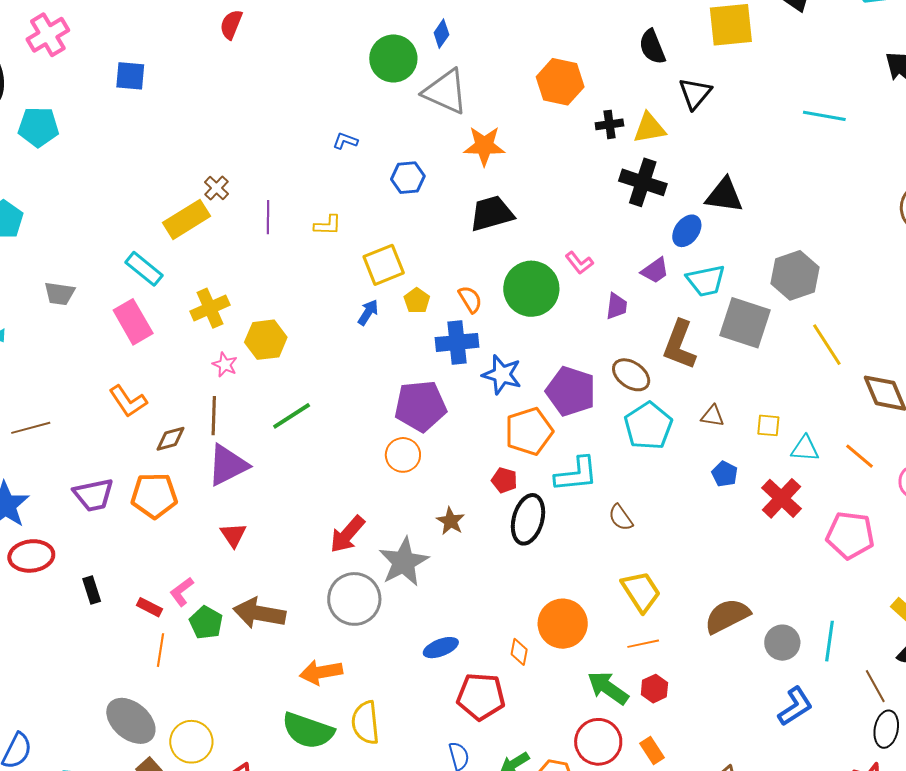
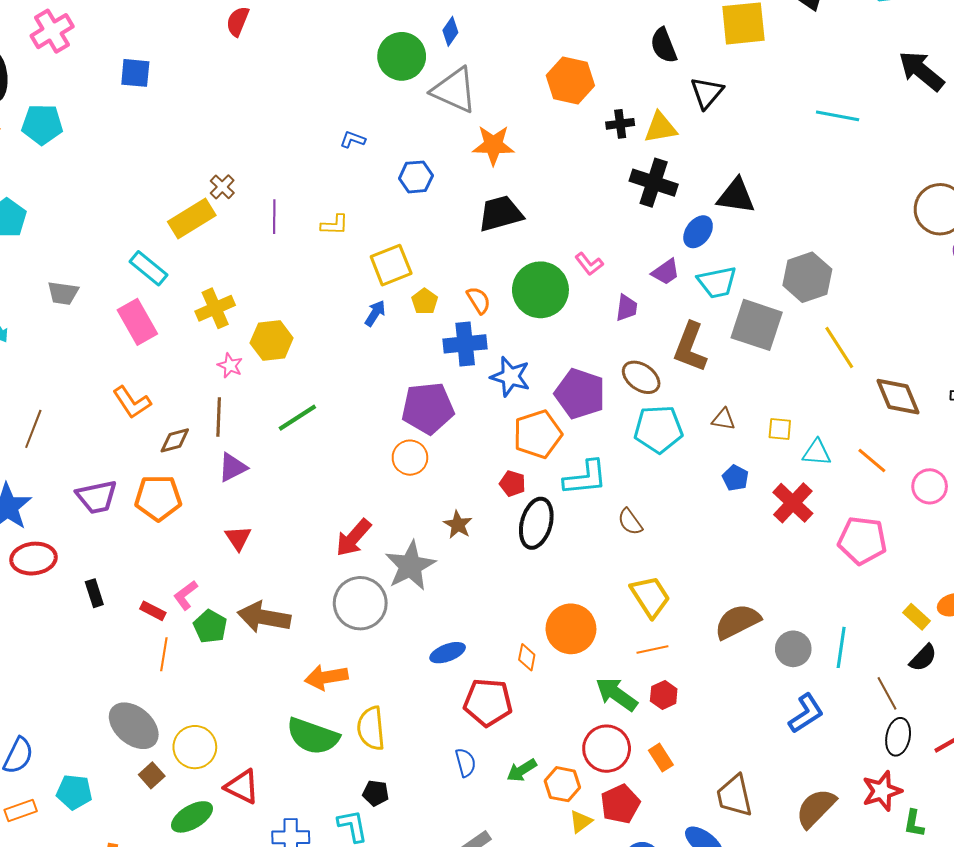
cyan pentagon: (648, 426) -> (658, 429), turned 30
brown line: (31, 428) -> (33, 429), turned -54
purple triangle: (228, 465) -> (233, 467), size x0.7

